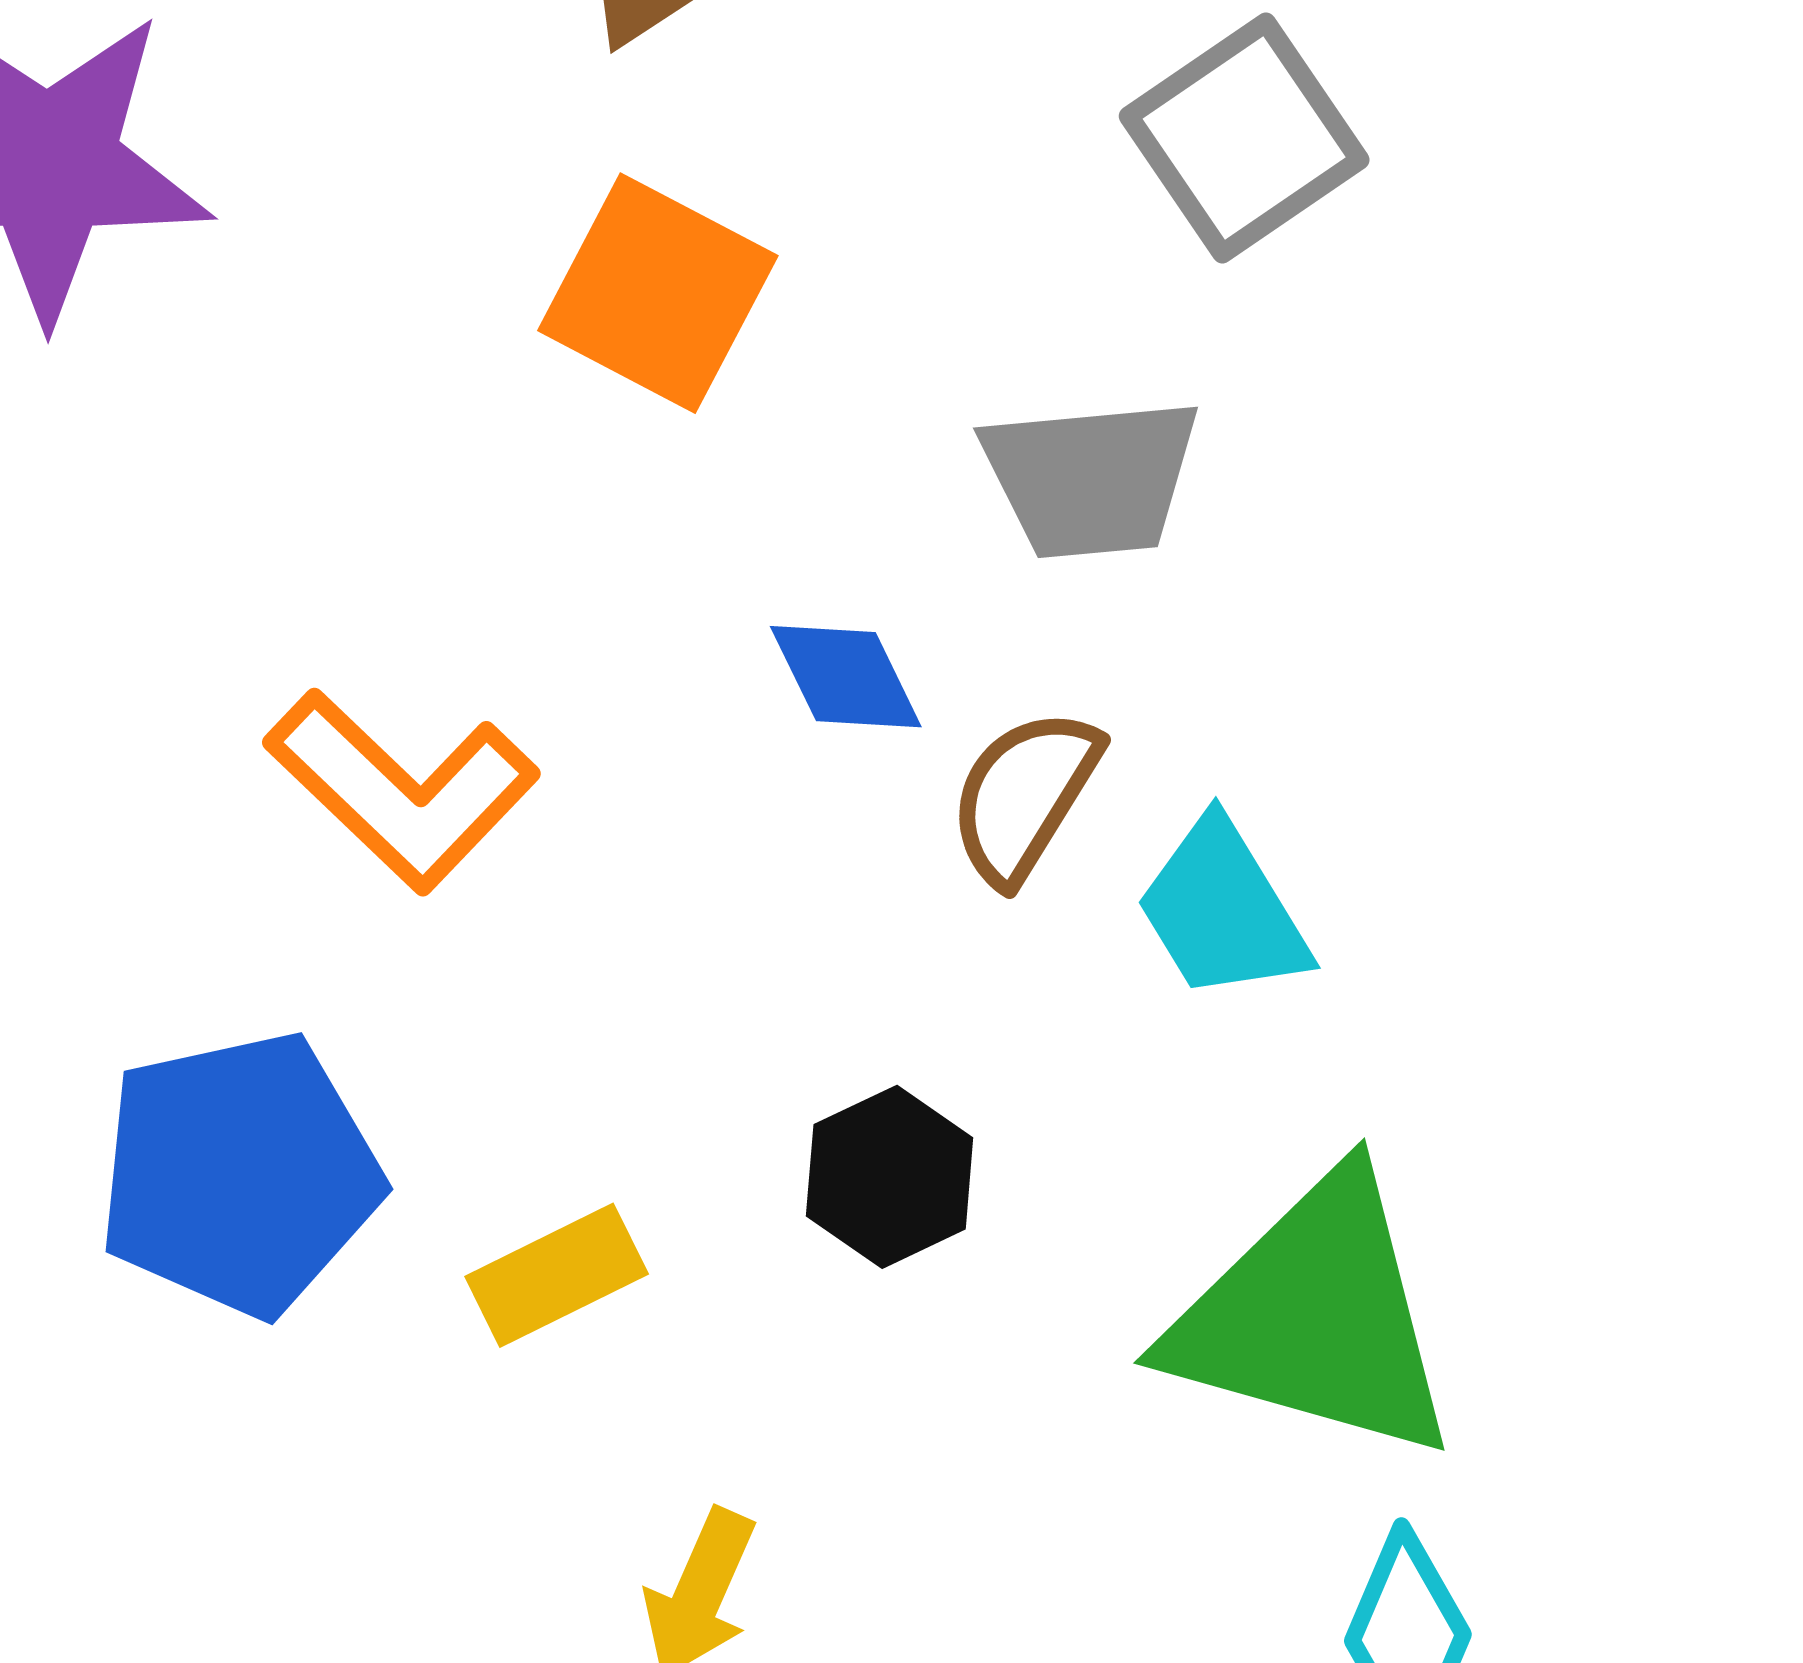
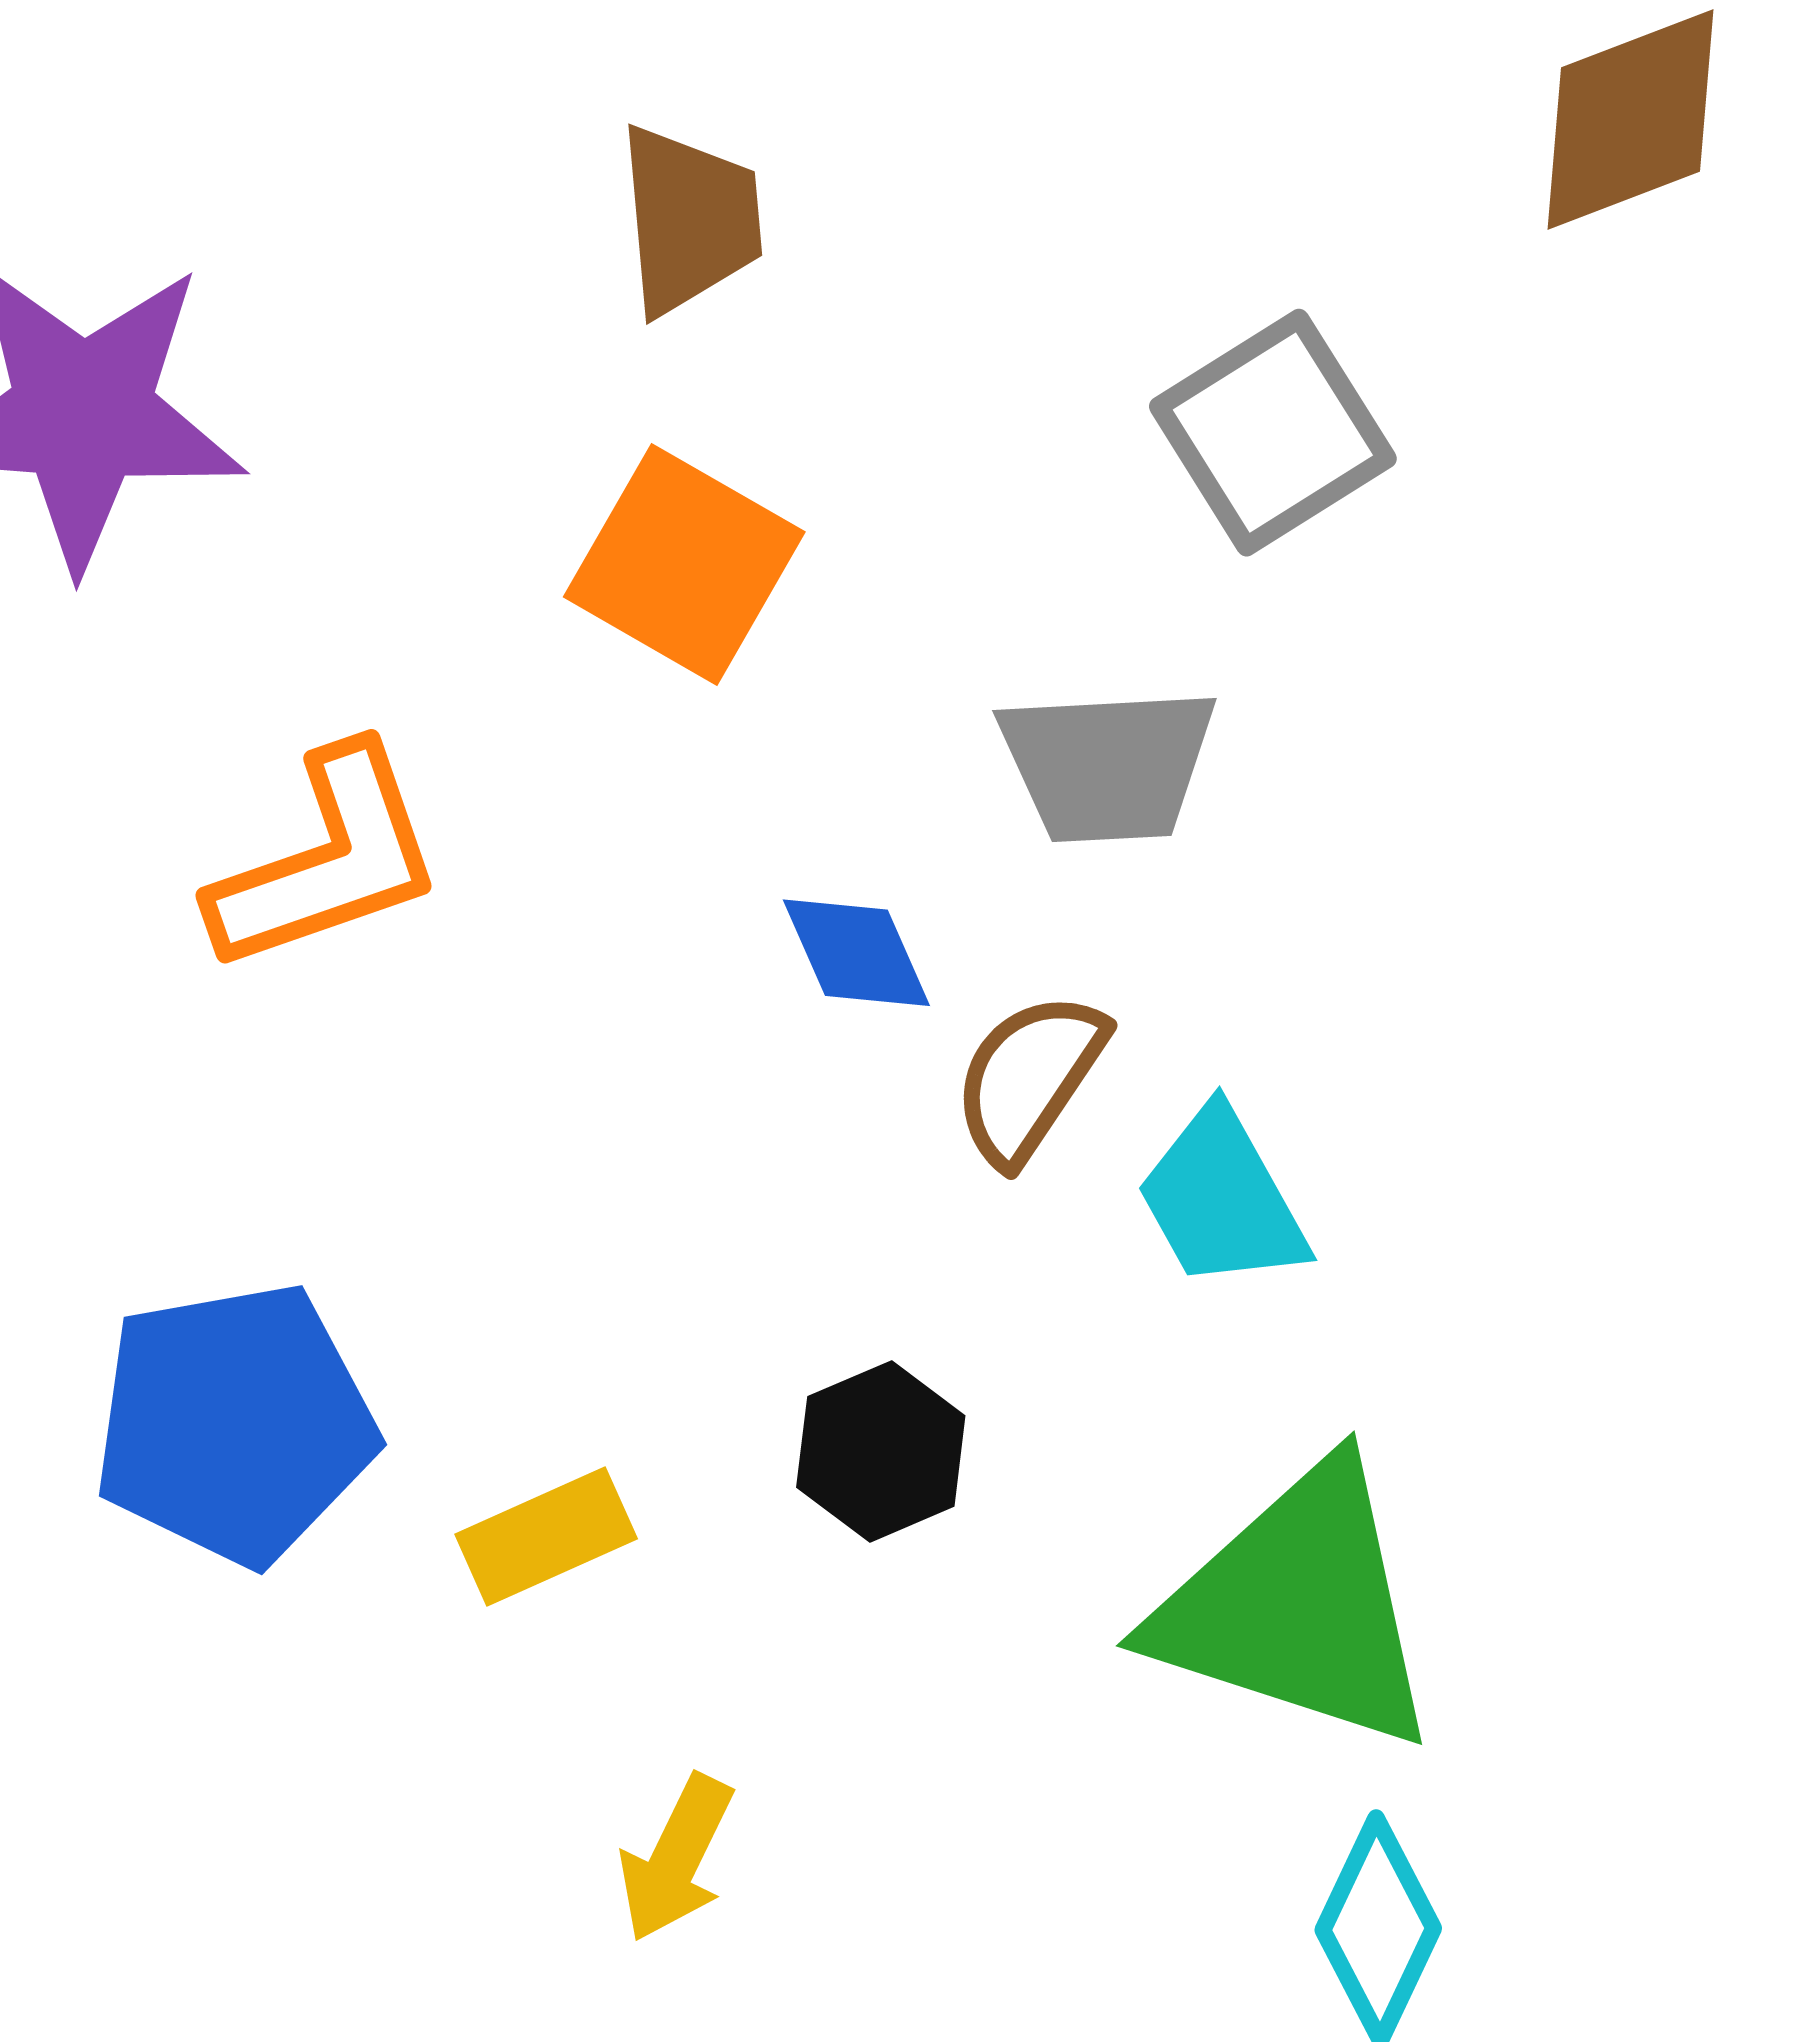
orange L-shape: (402, 790) -> (327, 860), moved, turned -65

